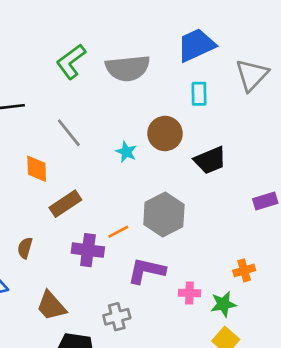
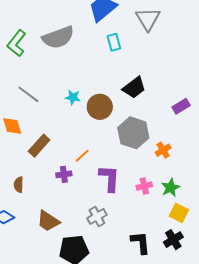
brown circle: (165, 133) -> (100, 107), moved
gray hexagon: (164, 214) -> (133, 133), moved
purple cross: (88, 250) -> (64, 174), size x0.7
orange cross: (244, 270) -> (163, 150), moved
purple L-shape: (146, 271) -> (109, 178), turned 96

